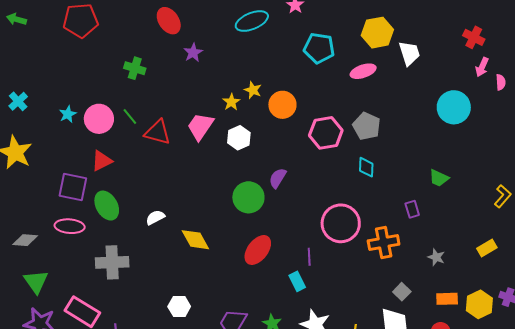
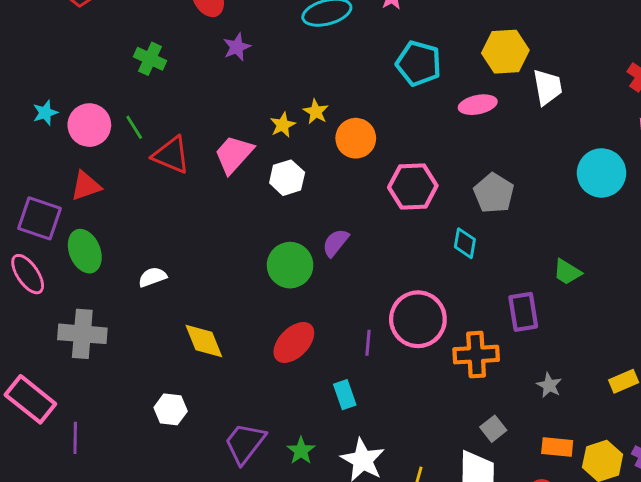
gray pentagon: (367, 126) -> (494, 193), moved
purple rectangle: (412, 209) -> (523, 312), size x1.5
pink ellipse: (70, 226) -> (28, 274), turned 44
yellow diamond: (195, 240) -> (204, 341), moved
purple line: (309, 257) -> (368, 343), moved

